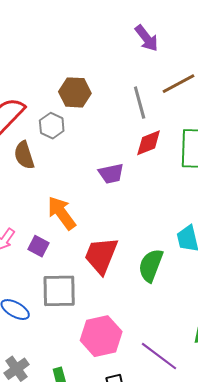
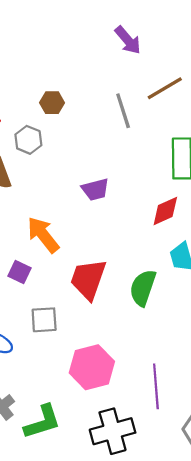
brown hexagon: (75, 92) -> (52, 103), size x0.7
red diamond: (149, 143) -> (165, 211), moved
gray square: (59, 291) -> (44, 320), size x0.7
purple line: (159, 356) -> (156, 386), turned 51

